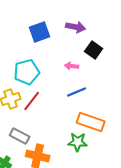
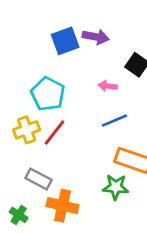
purple arrow: (76, 27) -> (96, 37), moved
cyan pentagon: (27, 72) -> (48, 94), turned -30

